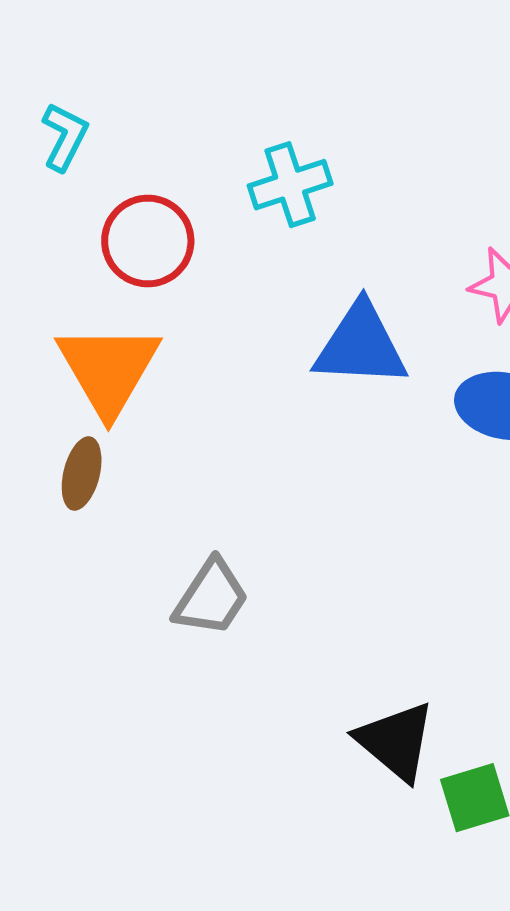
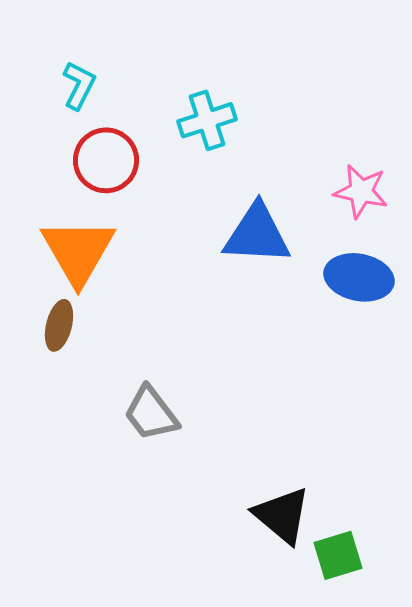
cyan L-shape: (65, 137) -> (79, 85), moved
gray trapezoid: (211, 598) -> (151, 413), turned 110

